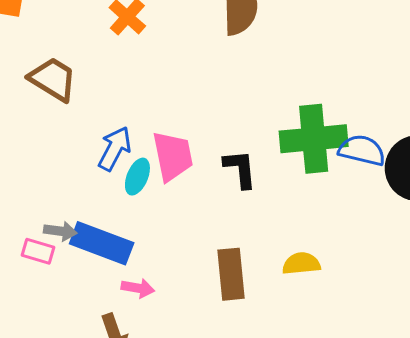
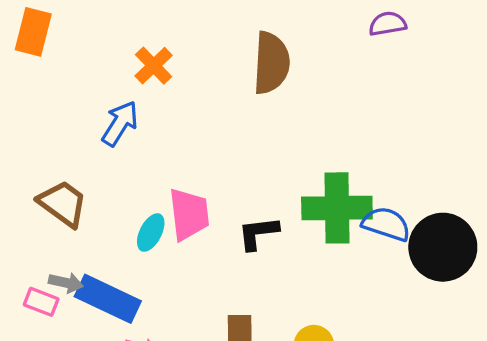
brown trapezoid: (53, 79) -> (63, 203), moved
blue arrow: (115, 149) -> (120, 123), moved
black L-shape: (240, 169) -> (258, 233), turned -96

